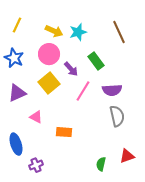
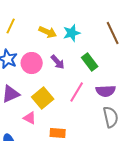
pink circle: (49, 54) -> (32, 63), moved
purple arrow: (71, 69) -> (58, 62), moved
yellow square: (49, 83) -> (43, 98), moved

